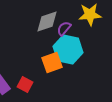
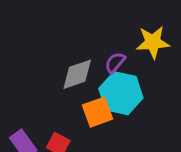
gray diamond: (47, 22) -> (77, 74), moved

